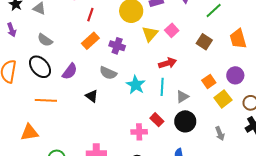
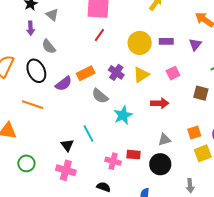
purple arrow: (12, 30) -> (31, 28), moved
yellow triangle: (150, 34) -> (141, 75), moved
orange rectangle: (90, 41) -> (86, 73), moved
brown square: (204, 42) -> (201, 93), turned -35
cyan line: (162, 87) -> (88, 134), moved, turned -48
black triangle: (92, 96) -> (67, 145), moved
red rectangle: (157, 120) -> (134, 155), turned -56

